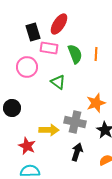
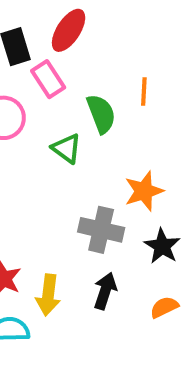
pink rectangle: (49, 48) -> (48, 79), turned 48
green semicircle: (75, 54) -> (101, 114), moved
yellow arrow: (49, 130) -> (48, 295), moved, turned 96

